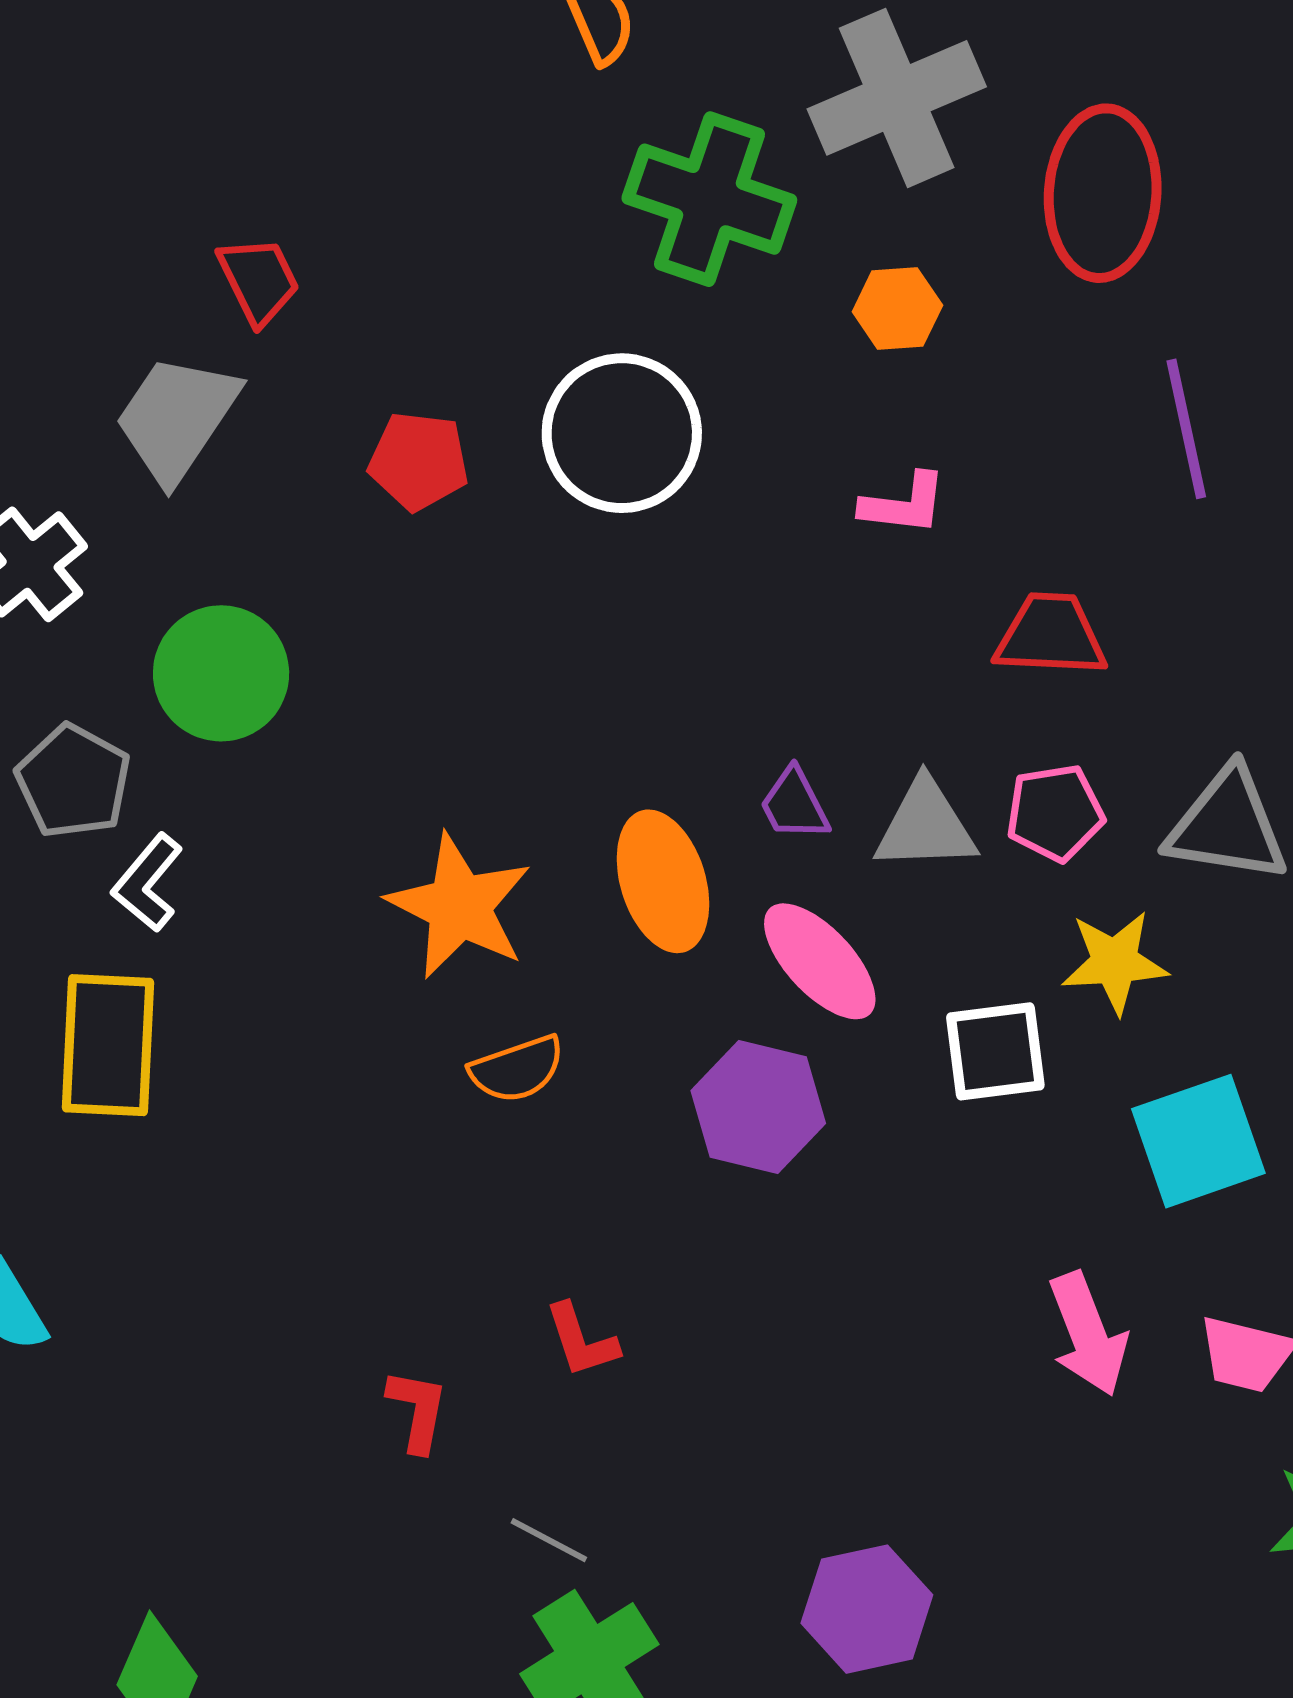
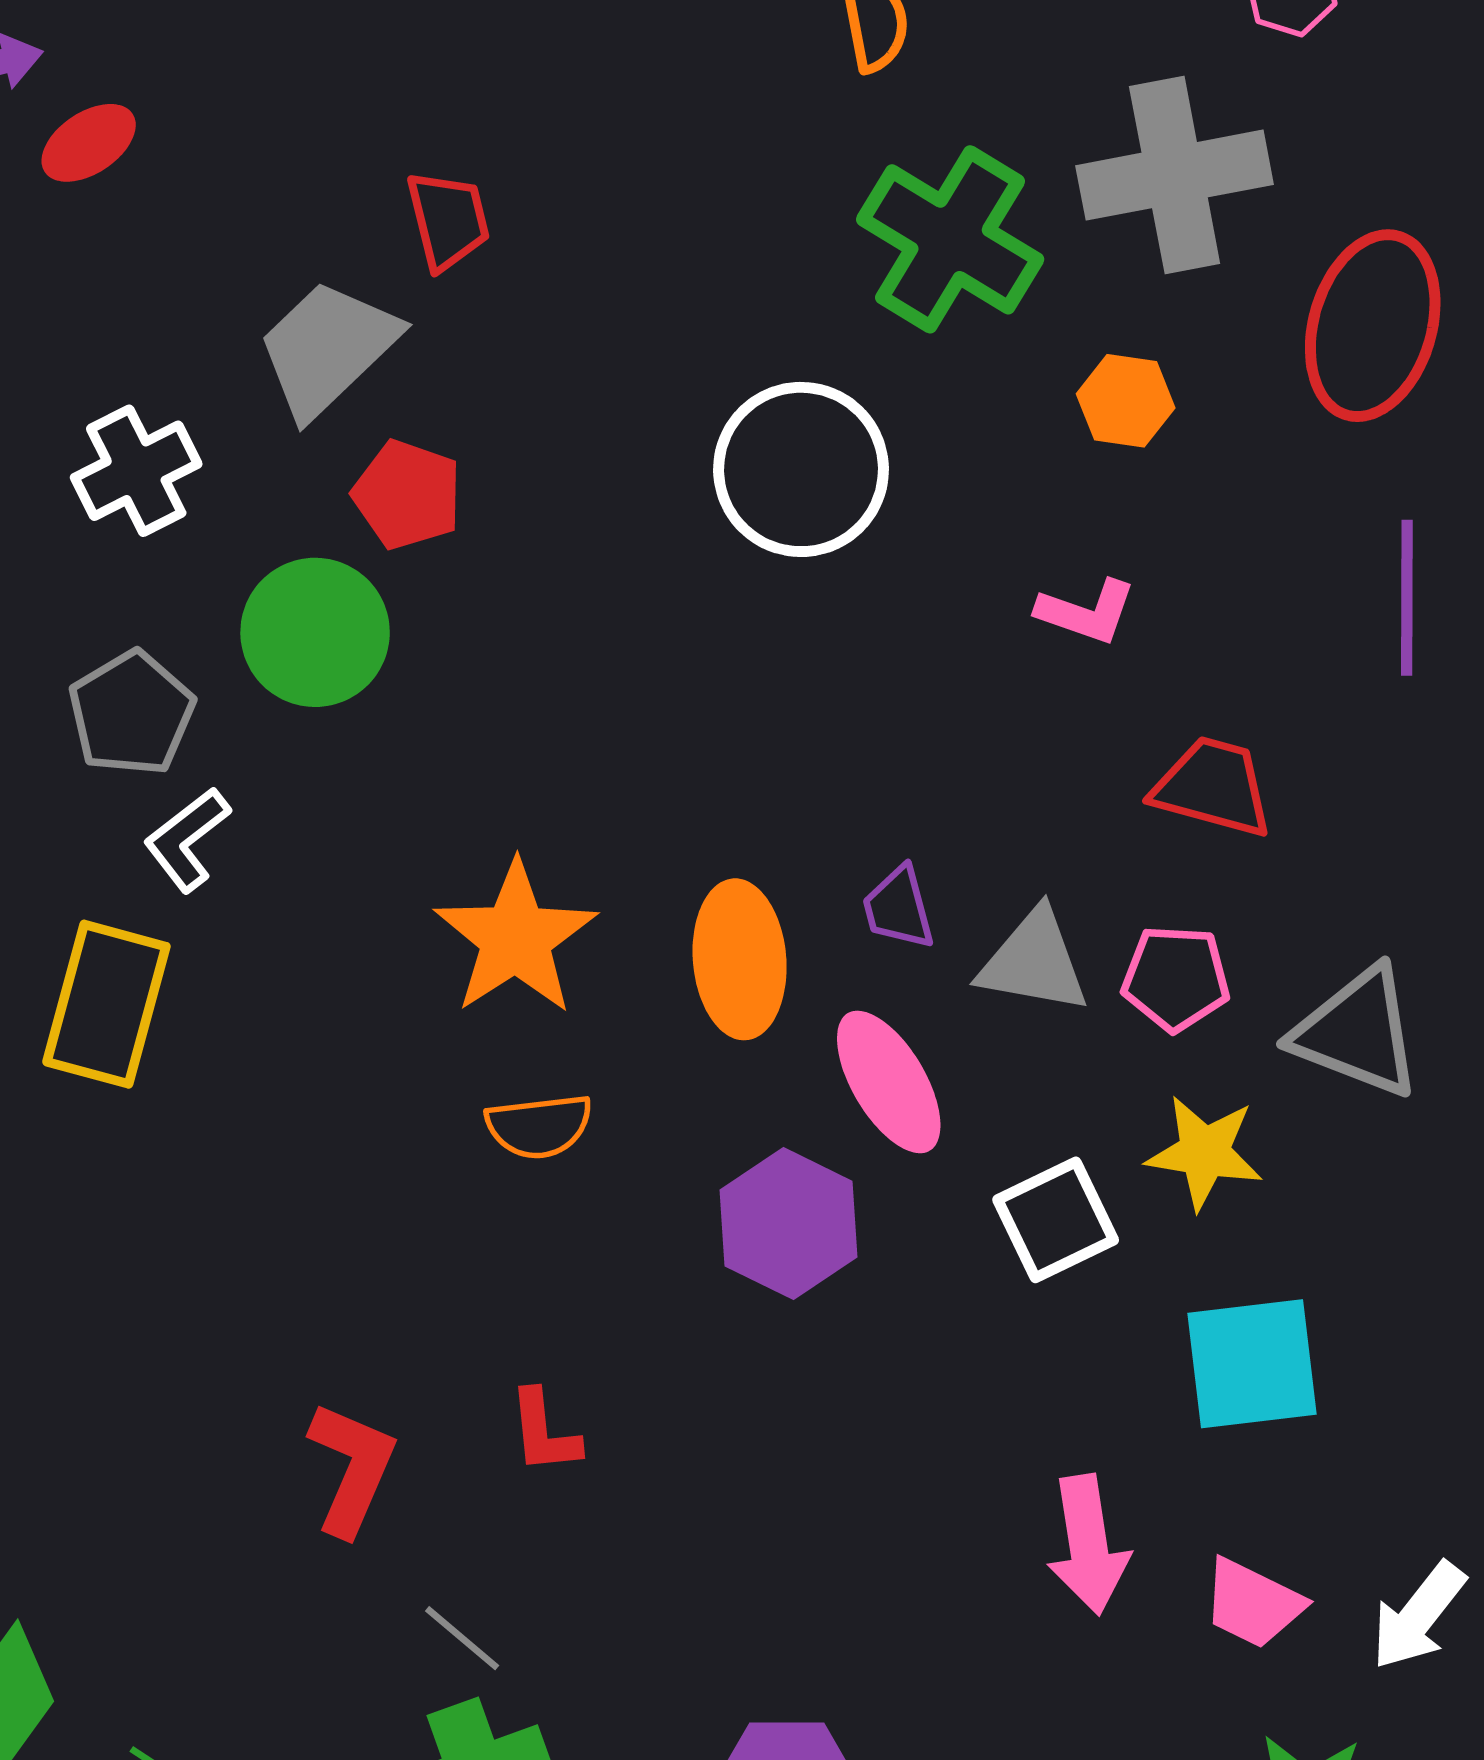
red pentagon: (419, 461) -> (407, 495), moved
white square: (995, 1051) -> (1056, 1220), turned -31
red L-shape: (417, 1410) -> (352, 1468), size x1.4

